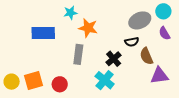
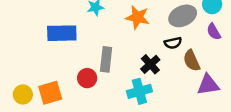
orange star: (88, 28) -> (138, 17), moved
cyan cross: (105, 80) -> (139, 91), turned 36
red circle: (60, 84) -> (87, 78), moved

